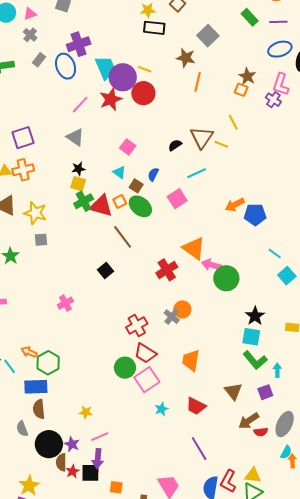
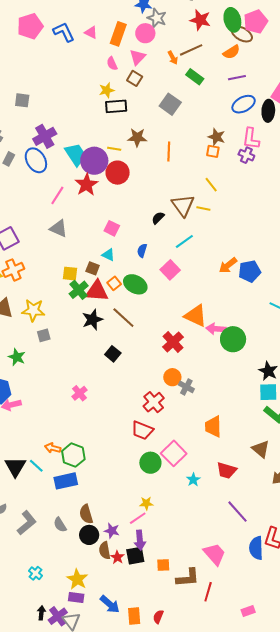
green rectangle: (250, 17) -> (195, 77), moved
brown star: (186, 58) -> (137, 137), moved
black star: (78, 169) -> (92, 320), moved, size x1.5
brown square: (136, 186) -> (93, 268), moved
orange circle: (182, 309) -> (172, 377), moved
red trapezoid: (145, 353) -> (142, 430), moved
green circle: (125, 368) -> (150, 463), moved
brown semicircle: (39, 409) -> (86, 514), moved
yellow star: (86, 412) -> (146, 503), moved
black circle: (49, 444) -> (89, 535), size x0.7

